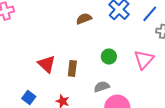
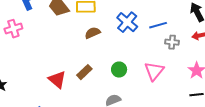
blue line: (150, 14) -> (158, 25), turned 36
brown rectangle: (72, 68) -> (84, 72), moved, turned 42

